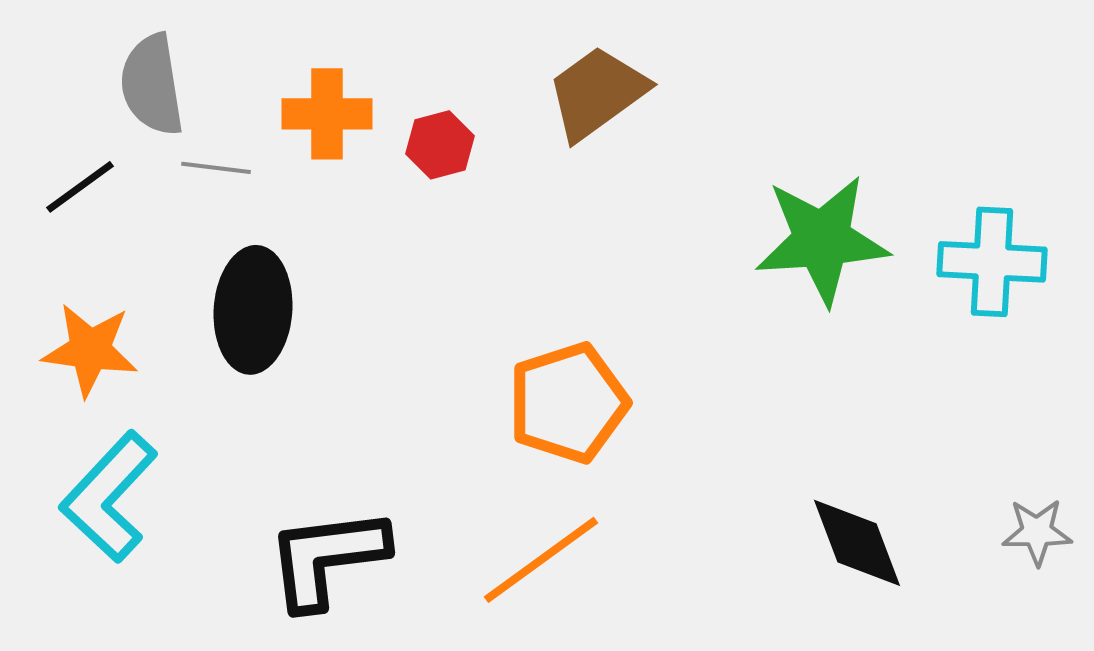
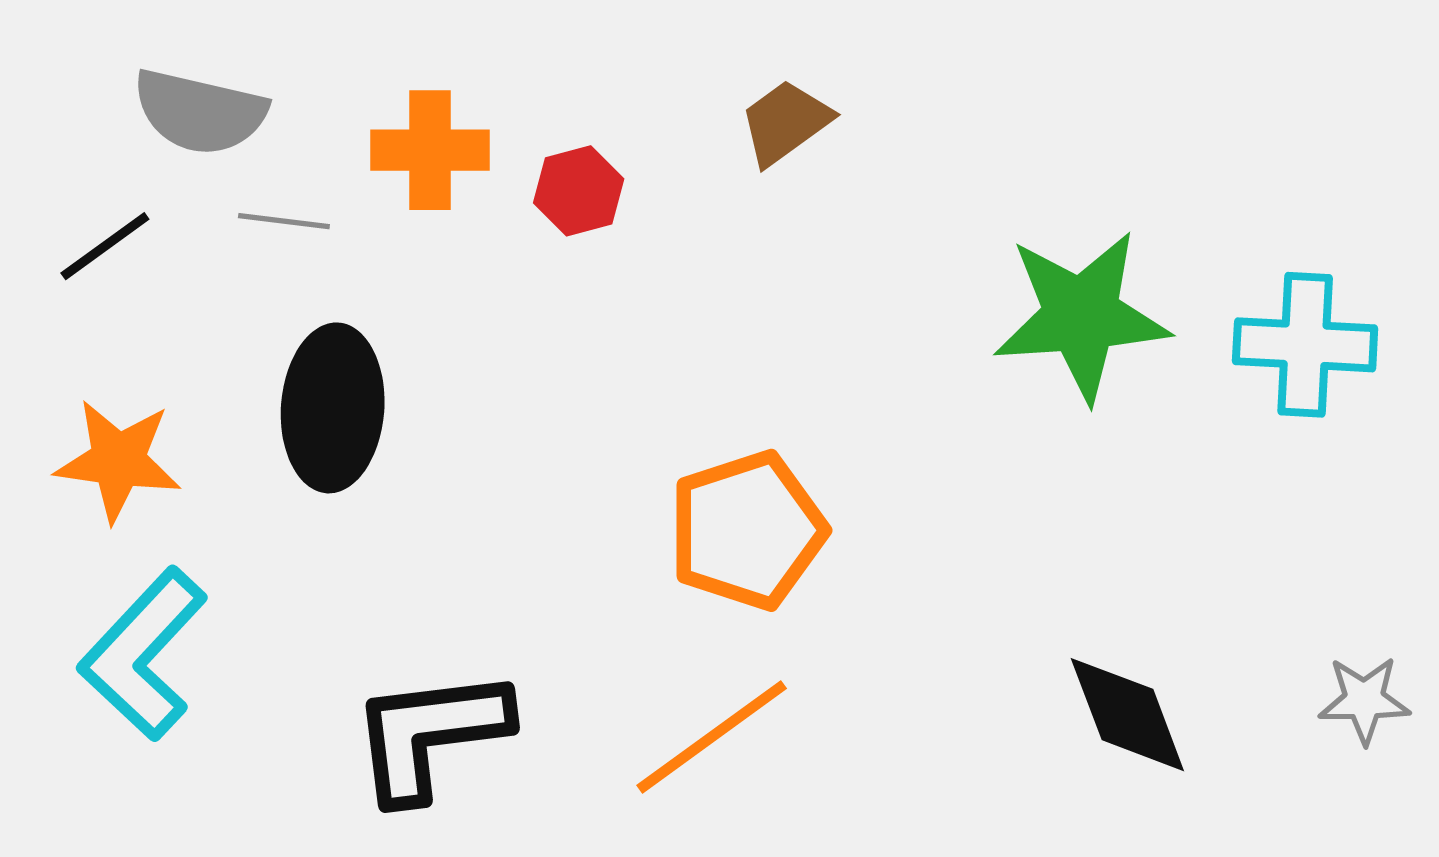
gray semicircle: (152, 85) -> (200, 112), turned -68
brown trapezoid: (597, 93) -> (785, 122), size x0.7

